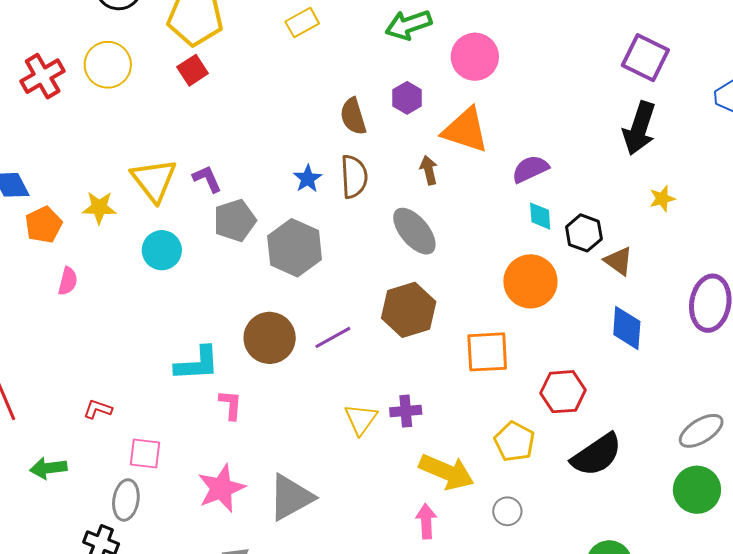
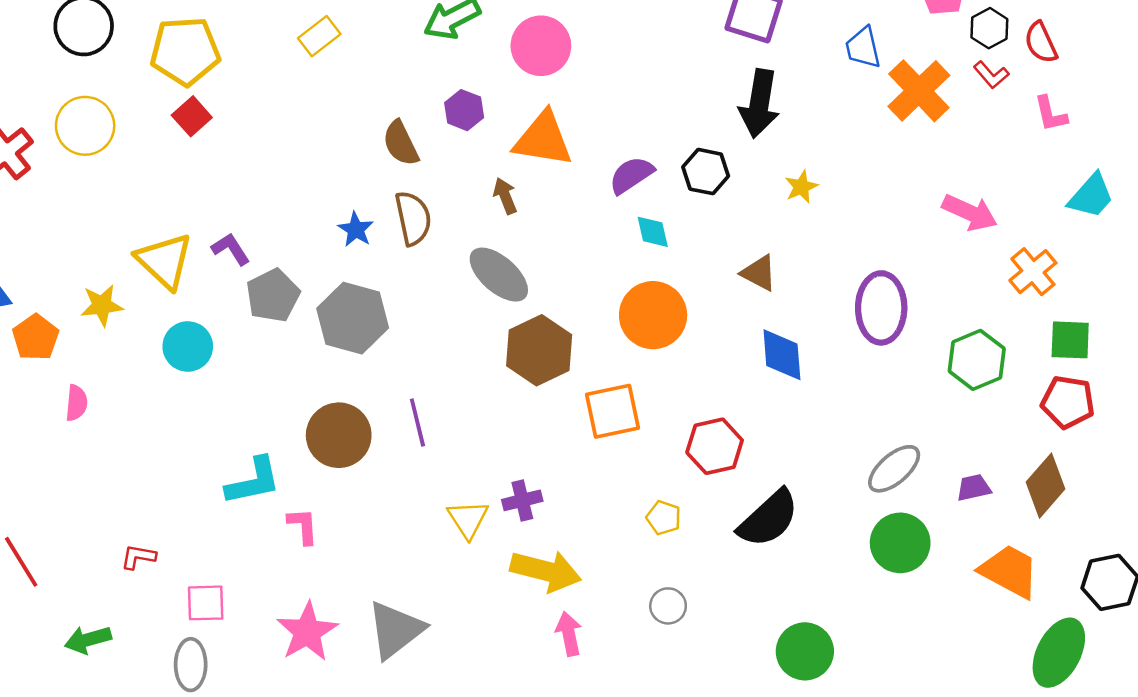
black hexagon: (584, 233) -> (706, 172), moved
brown hexagon: (409, 310) -> (539, 350), moved
purple line: (333, 337) -> (417, 423), turned -66
yellow pentagon: (514, 442) -> (664, 518), size x0.7
yellow arrow: (447, 472) -> (546, 571), moved

